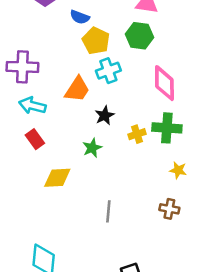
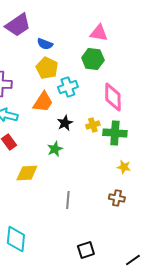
yellow pentagon: (96, 41) -> (47, 68), moved
yellow cross: (137, 134) -> (93, 125), moved

